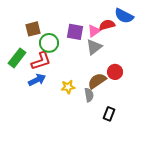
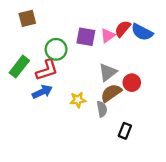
blue semicircle: (124, 16) -> (142, 32), moved
red semicircle: (107, 25) -> (123, 29), turned -35
brown square: (33, 29) -> (27, 18), moved
gray triangle: (94, 47) -> (108, 72), moved

